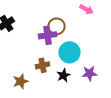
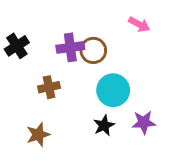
purple cross: (48, 35) -> (70, 47), moved
brown cross: (43, 65) -> (49, 87), moved

